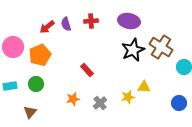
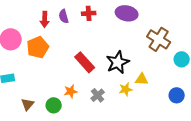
red arrow: (47, 27) -> (45, 19), turned -49
black star: (133, 50) -> (118, 62), moved
red rectangle: (87, 70) -> (85, 62), size x1.5
green circle: (36, 84) -> (54, 105), moved

